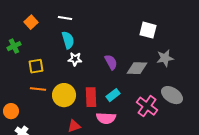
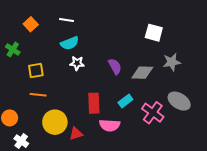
cyan semicircle: (68, 40) -> (70, 43), turned 84
green cross: (14, 46) -> (13, 49), turned -32
yellow circle: (64, 95) -> (55, 122), moved
cyan rectangle: (113, 95) -> (125, 101), moved

